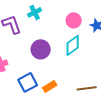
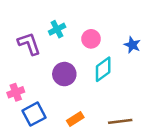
pink circle: (74, 20) -> (91, 39), moved
blue square: (28, 82) -> (34, 114), moved

